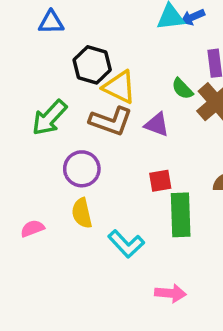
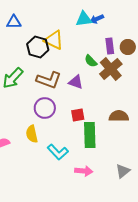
yellow triangle: (119, 87) -> (54, 40), moved
purple circle: (82, 169) -> (45, 108), moved
pink arrow: (170, 293) -> (84, 171), moved

